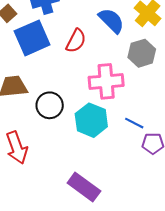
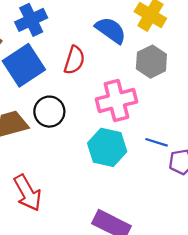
black circle: (50, 105) -> (49, 112), moved

